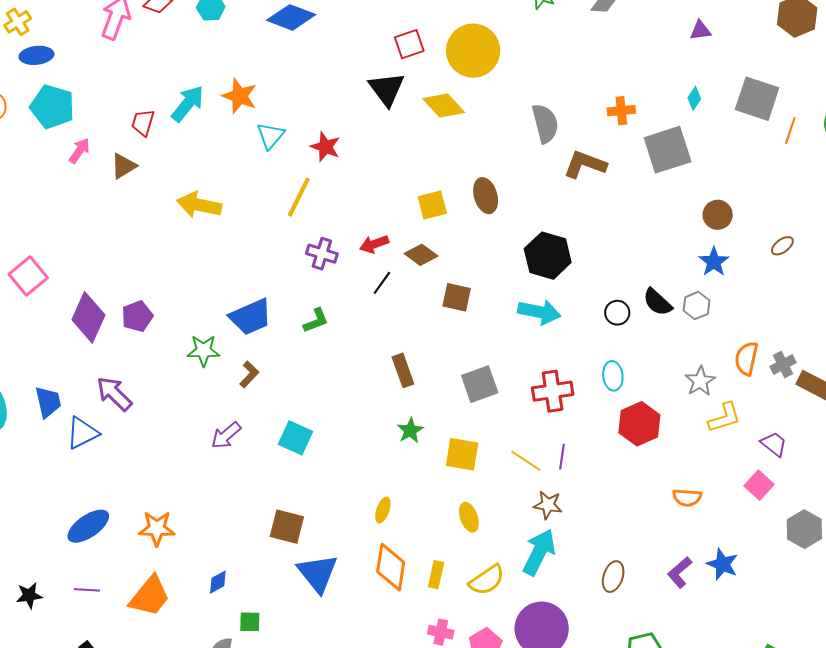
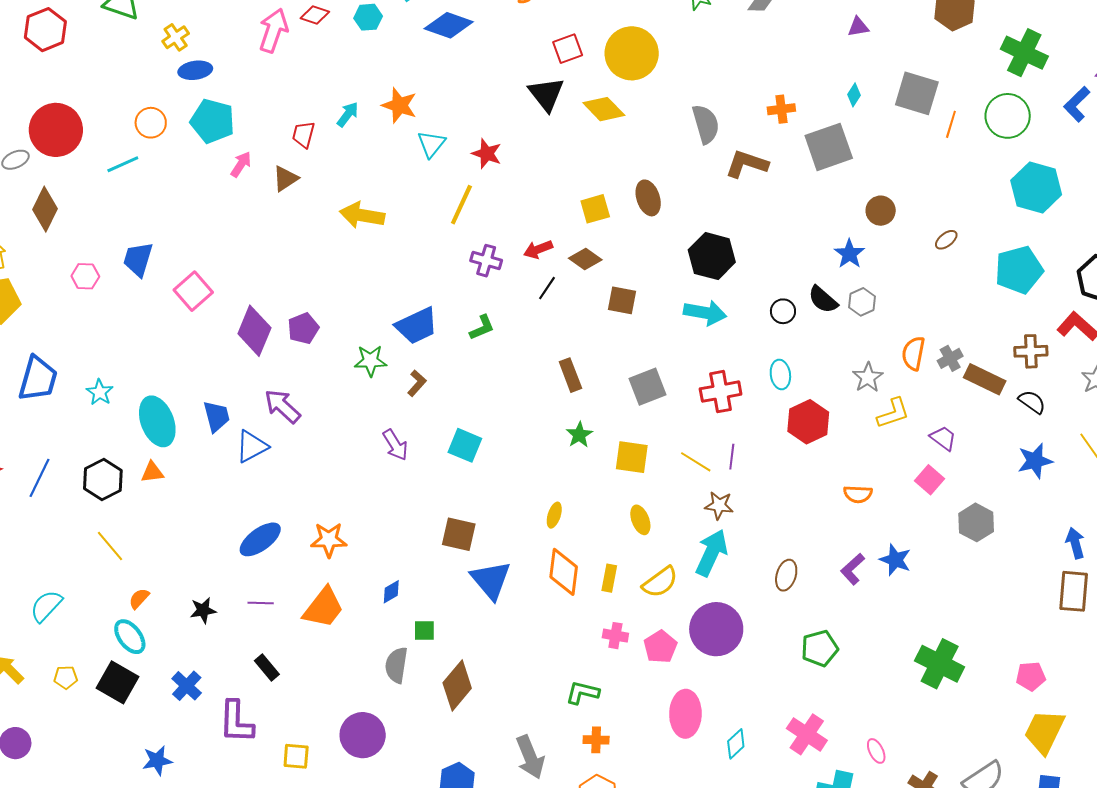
cyan arrow: (188, 104) -> (348, 114), size x0.7
blue star: (714, 262) -> (849, 254), moved
purple arrow: (226, 435) -> (395, 445), turned -80

